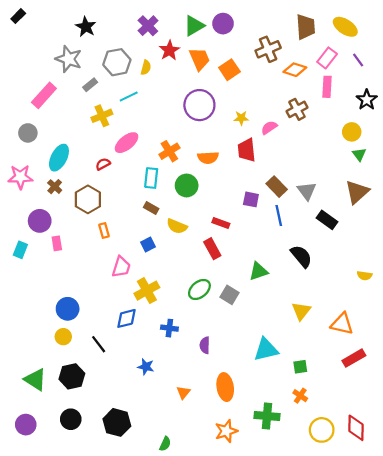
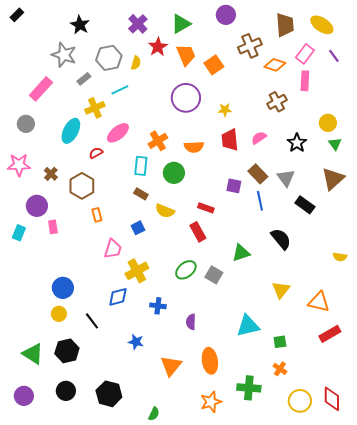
purple circle: (223, 24) -> (226, 15), moved
black star: (367, 100) -> (297, 143), moved
pink semicircle: (269, 128) -> (259, 138), moved
cyan ellipse: (59, 158) -> (71, 131), moved
orange triangle: (183, 392) -> (171, 366), size x1.6

